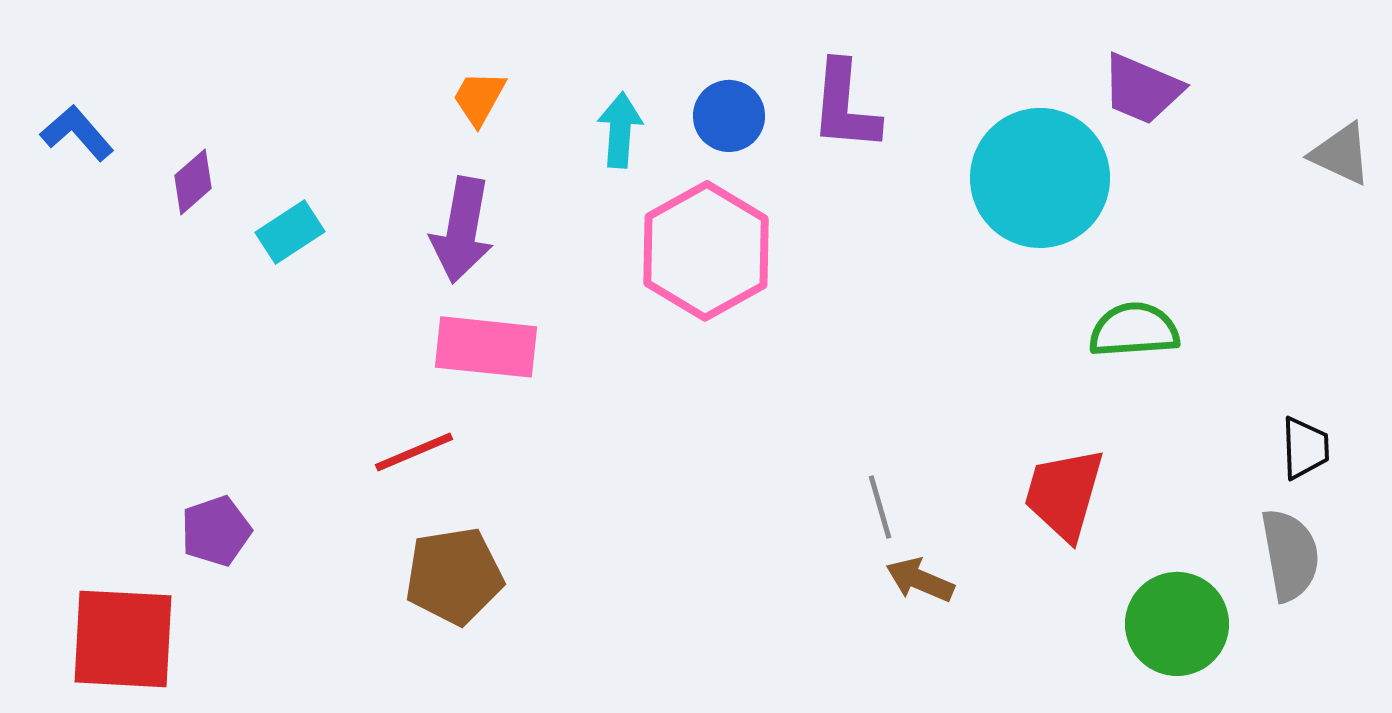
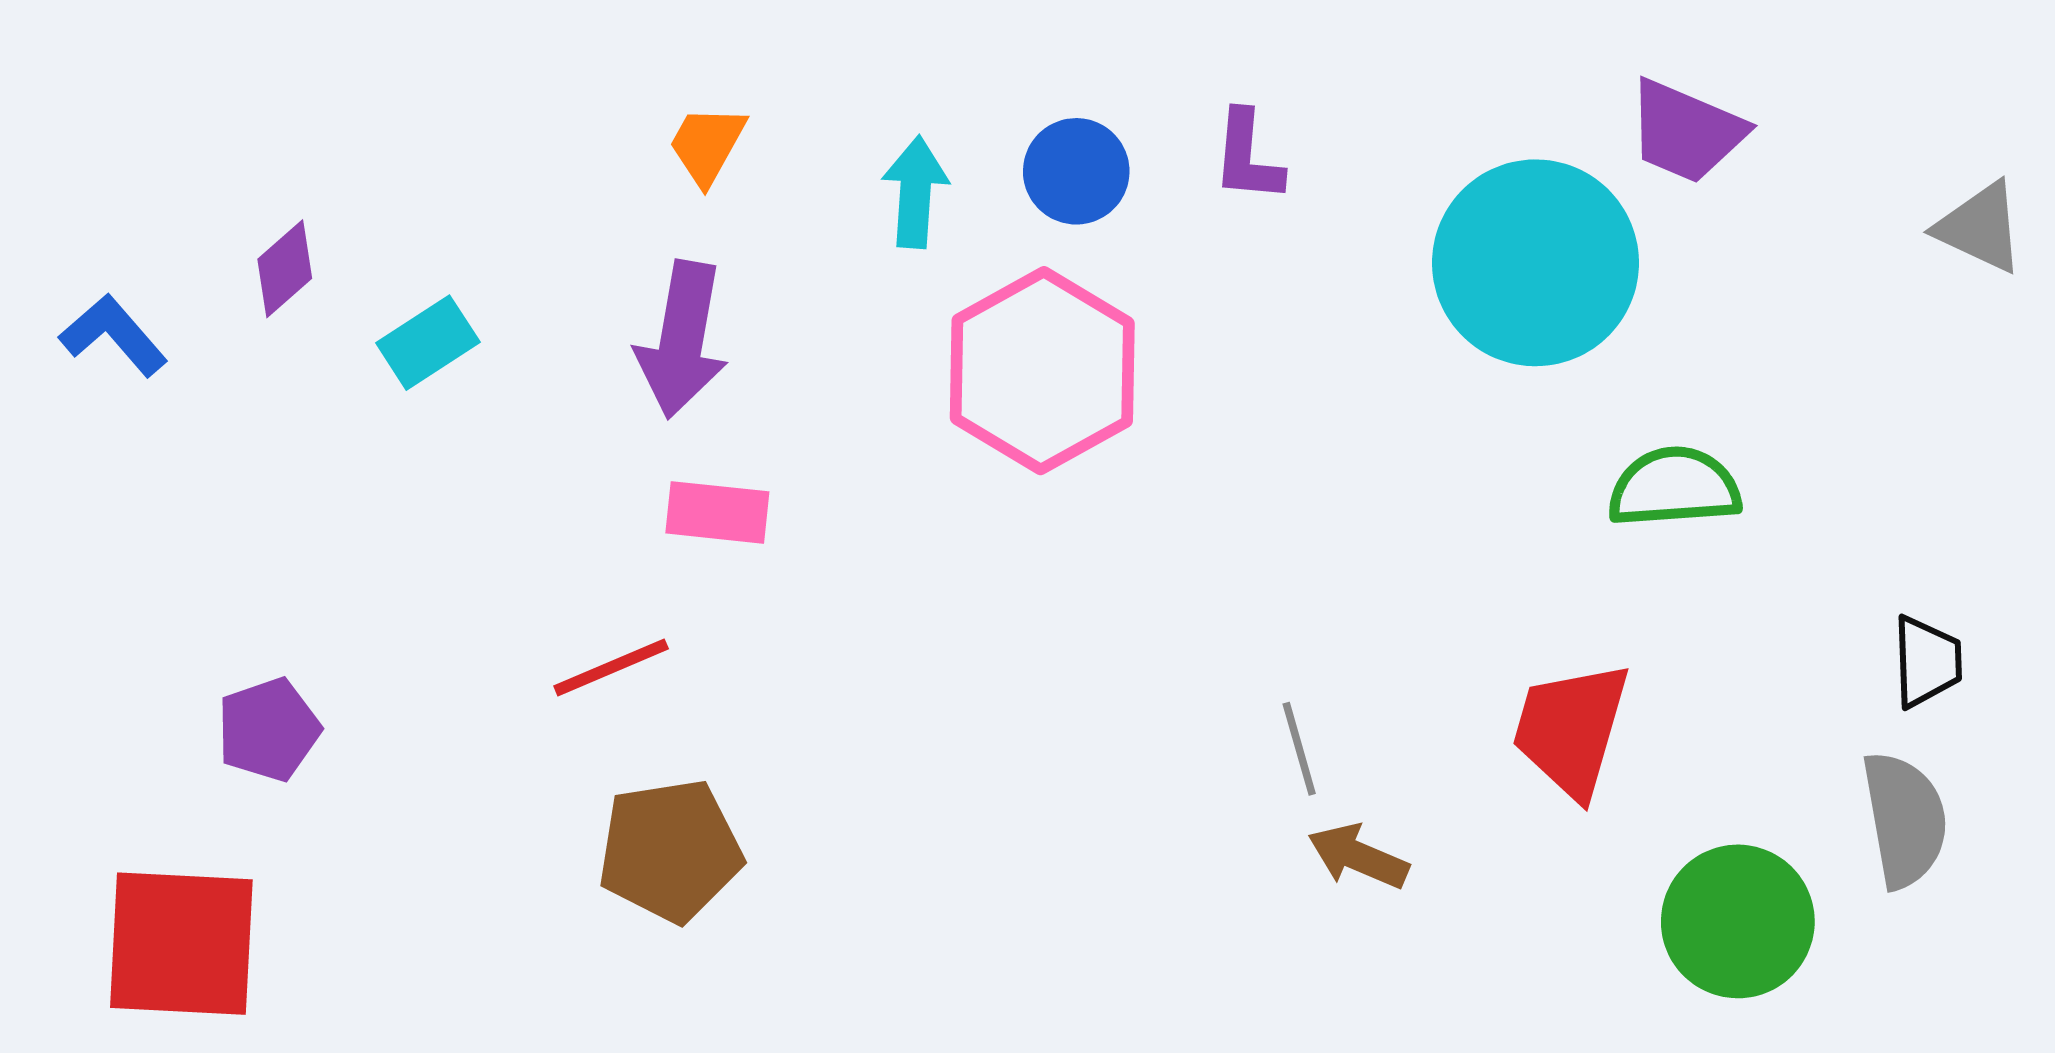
purple L-shape: (845, 106) -> (1248, 157), size x0.7
blue L-shape: (77, 133) -> (113, 335), moved
pink rectangle: (486, 347) -> (717, 512), size x0.7
purple pentagon: (216, 531) -> (268, 729), moved

